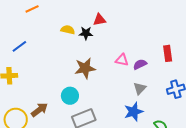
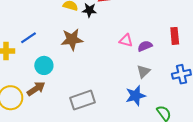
blue line: (19, 46) -> (29, 38), moved
brown star: (85, 68) -> (72, 39), moved
cyan circle: (70, 96) -> (44, 65), moved

